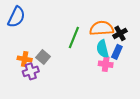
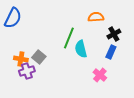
orange semicircle: (102, 28) -> (96, 17), moved, size x0.7
cyan semicircle: (103, 49) -> (81, 49), moved
pink cross: (106, 64) -> (100, 75), moved, turned 32

